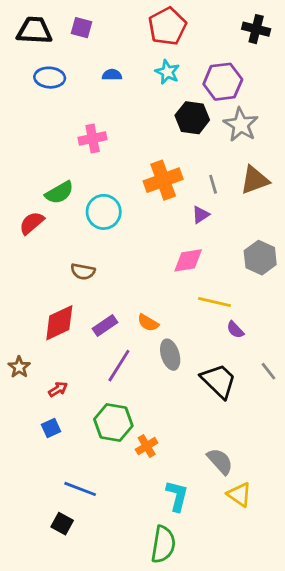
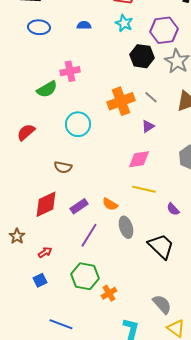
gray line: (213, 184) -> (151, 97), moved, turned -32
green semicircle: (59, 193) -> (47, 89), moved
yellow line: (214, 302) -> (144, 189), moved

